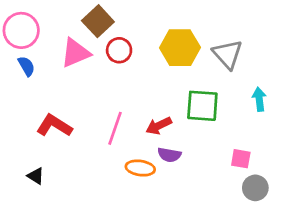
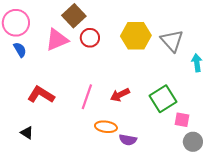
cyan arrow: (259, 99) -> (197, 63), moved
green square: (202, 106) -> (163, 99), moved, turned -36
purple semicircle: (169, 155) -> (128, 140), moved

